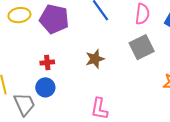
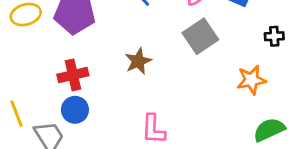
red cross: (47, 63) -> (73, 75), size x1.5

